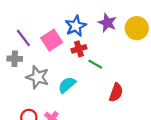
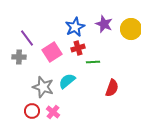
pink square: (52, 40) -> (52, 52), moved
green line: (95, 64) -> (93, 62), turned -32
gray star: (38, 77) -> (43, 87), moved

